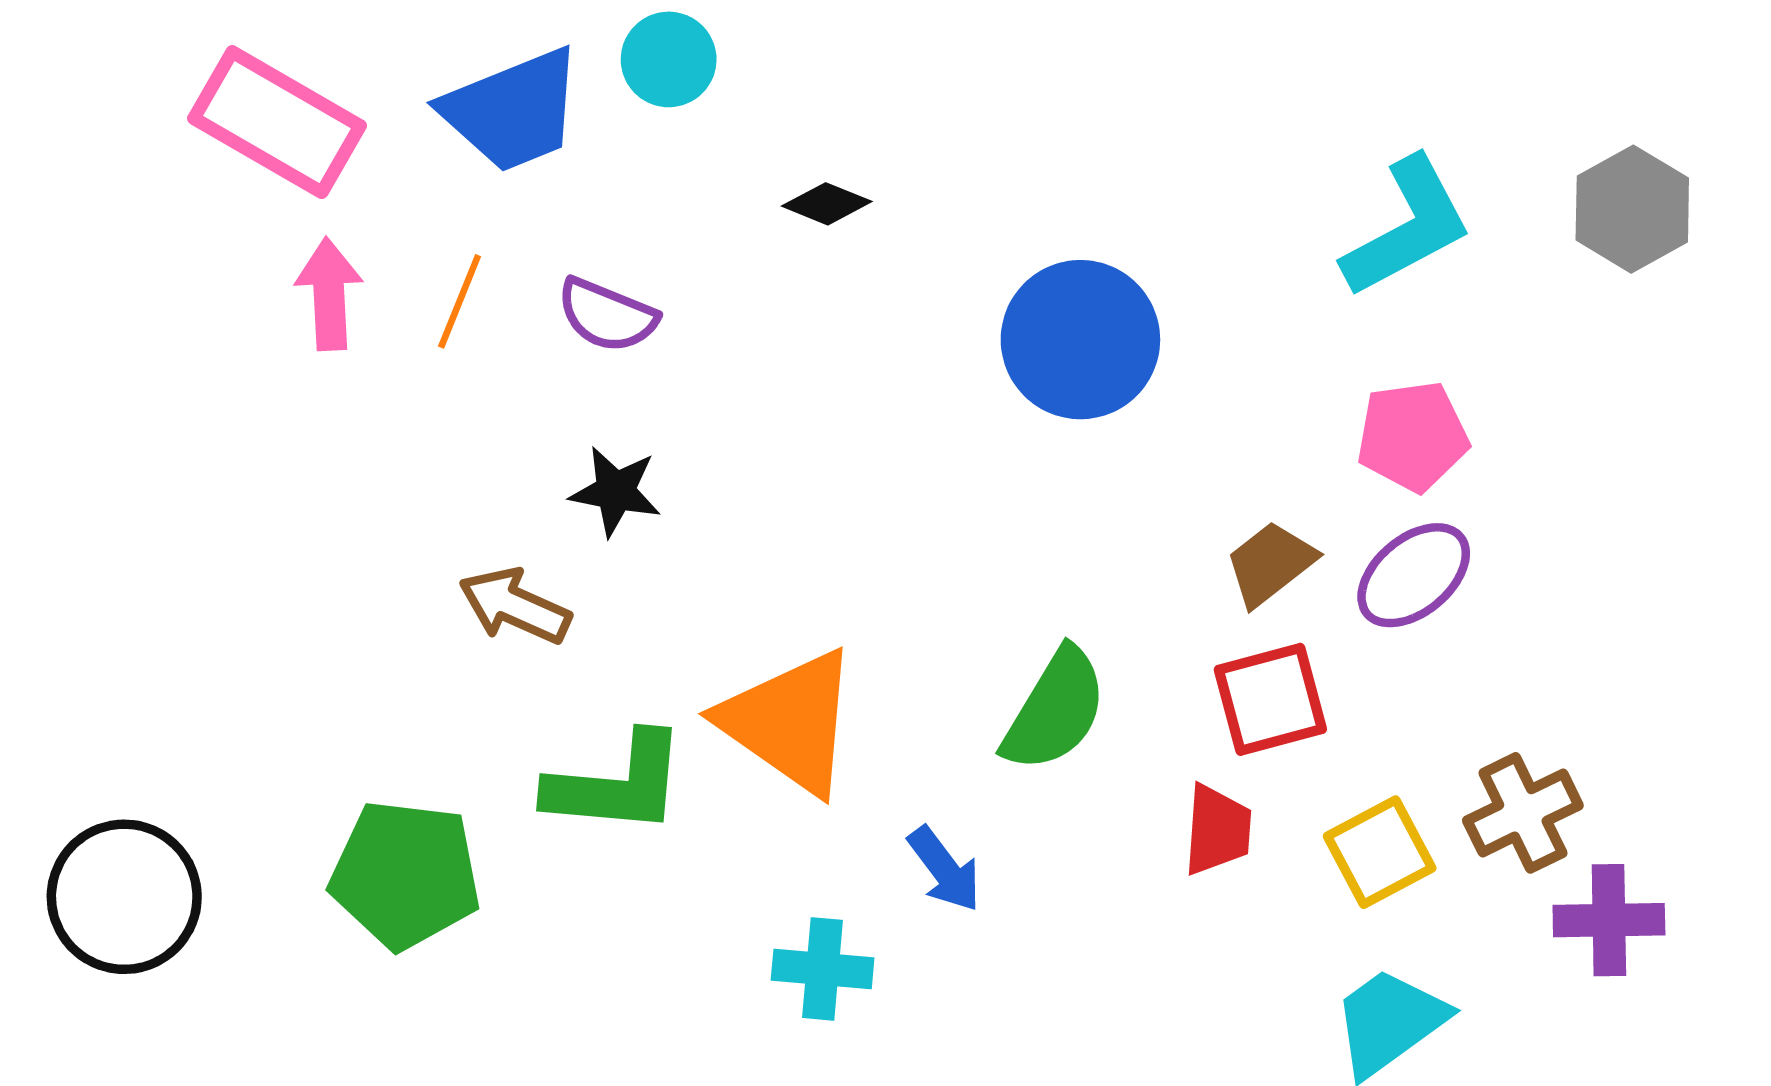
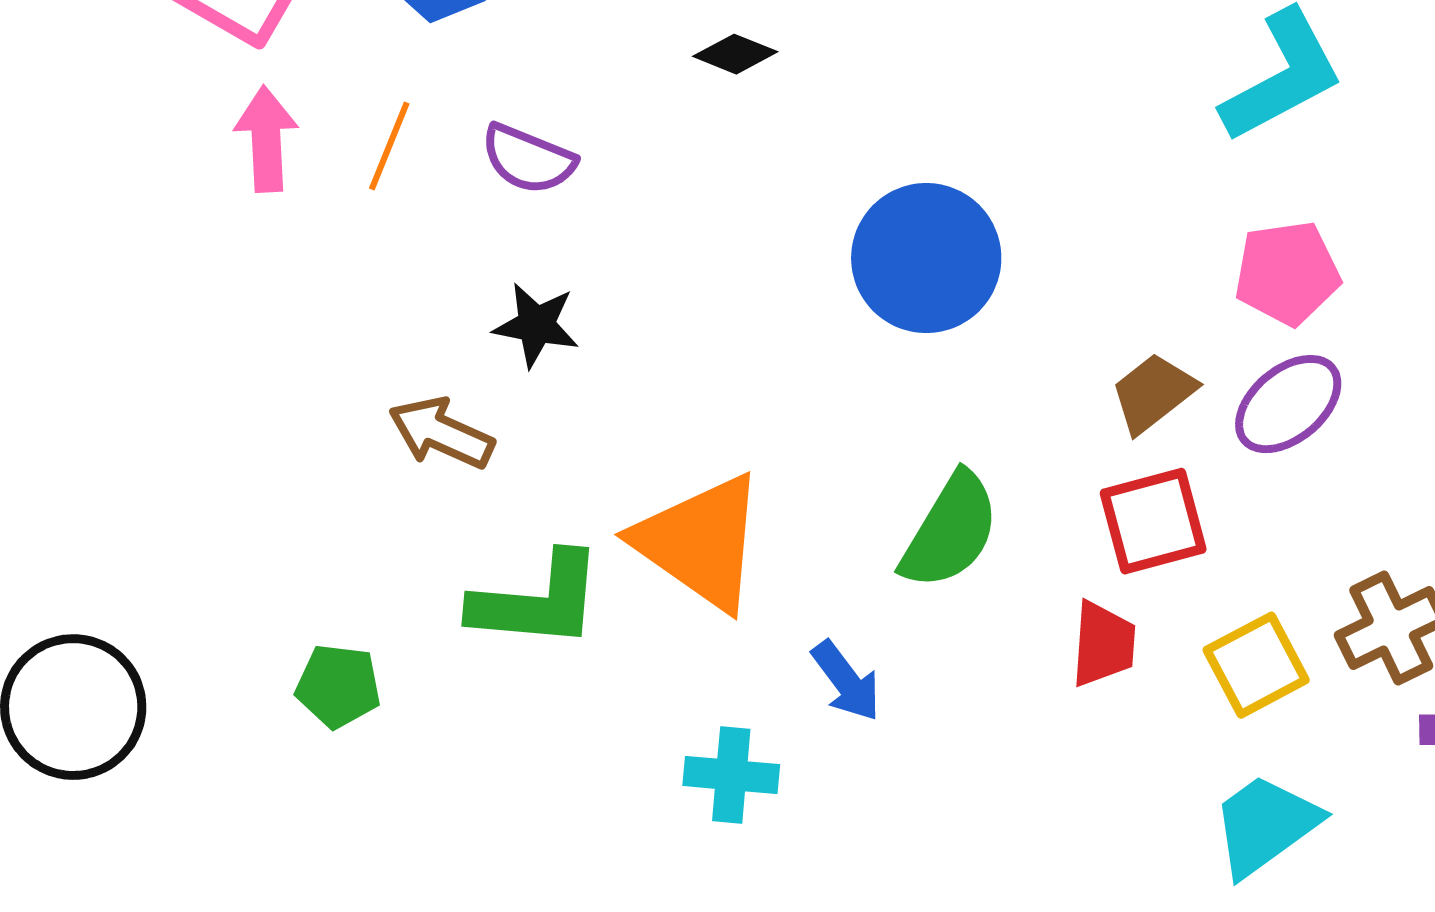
blue circle: (1080, 340) -> (926, 258), moved
green pentagon: (405, 875) -> (338, 686), size x0.6

